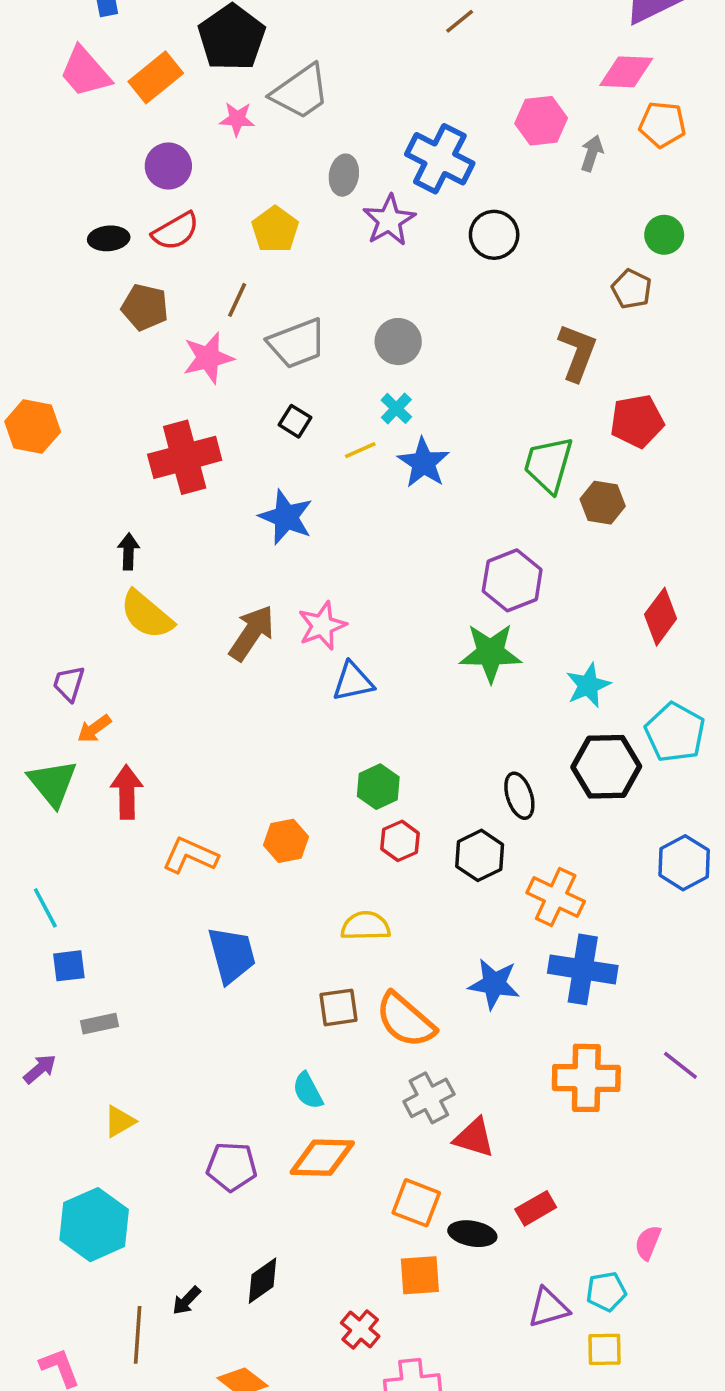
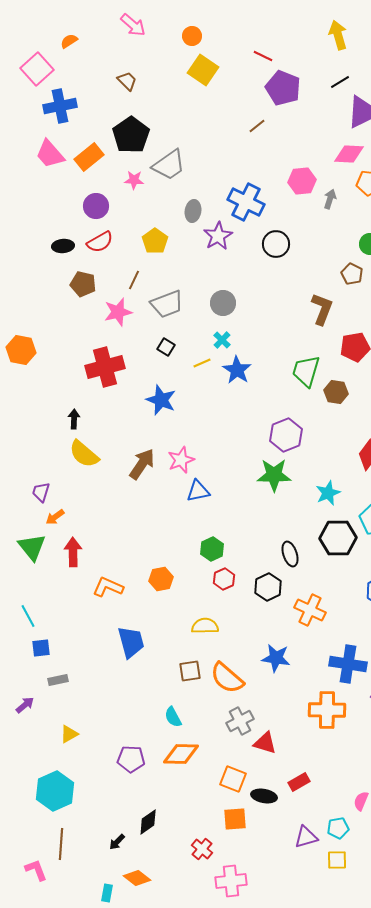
blue cross: (583, 969) -> (348, 664), moved
black arrow: (186, 1301) -> (117, 842), moved
brown line: (138, 1335) -> (61, 844), moved

